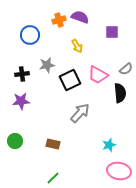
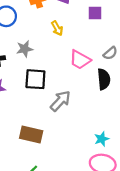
black square: (70, 80) -> (35, 79), moved, turned 30
brown rectangle: (53, 144) -> (31, 135), size x1.5
cyan star: (109, 145) -> (102, 139), moved

